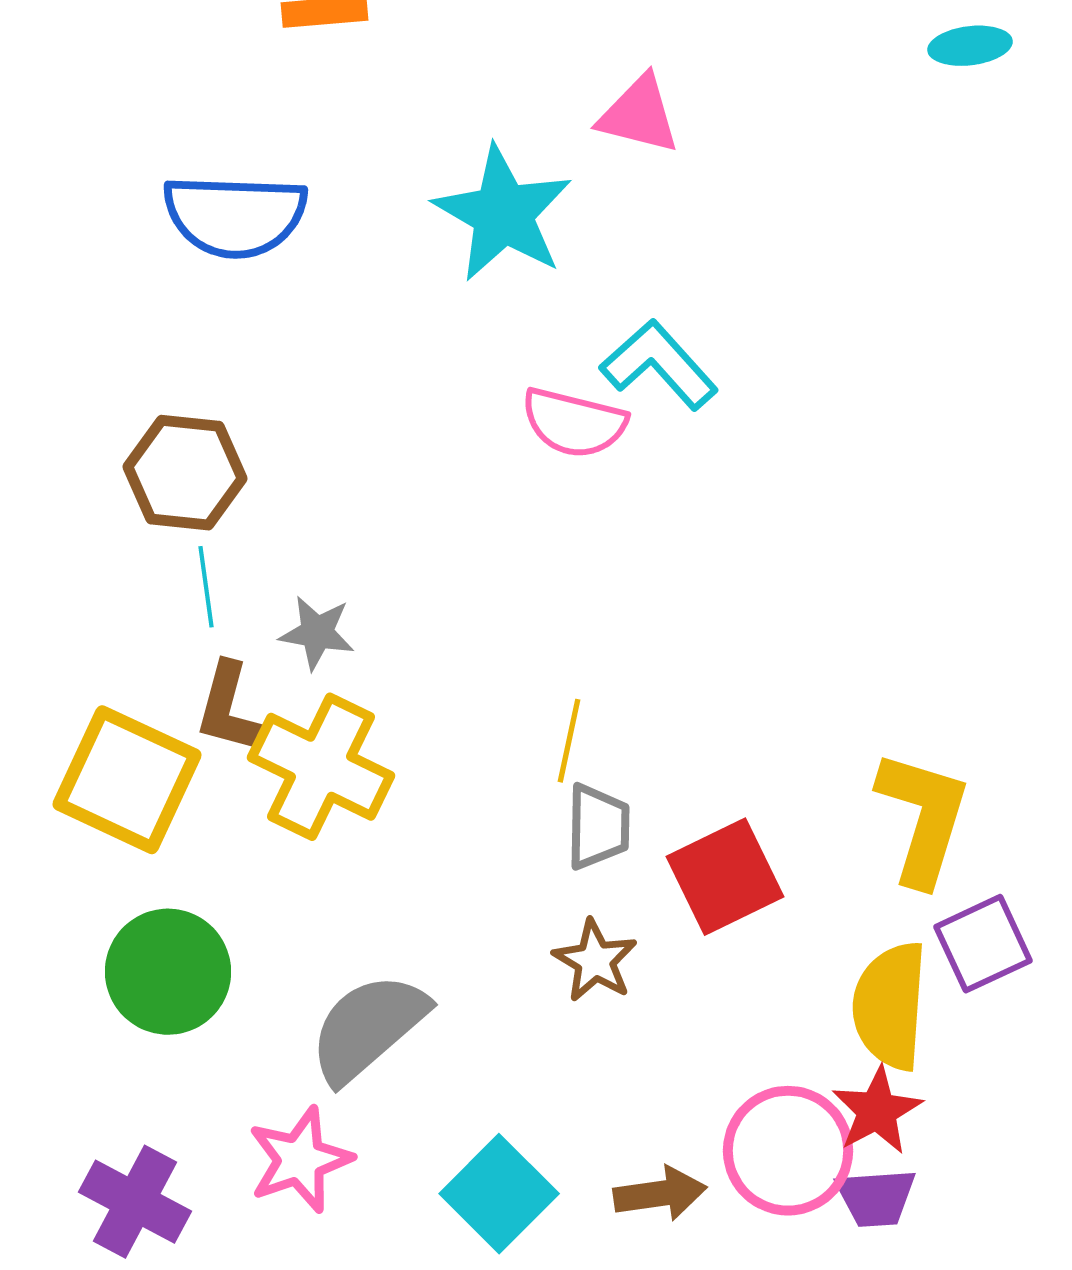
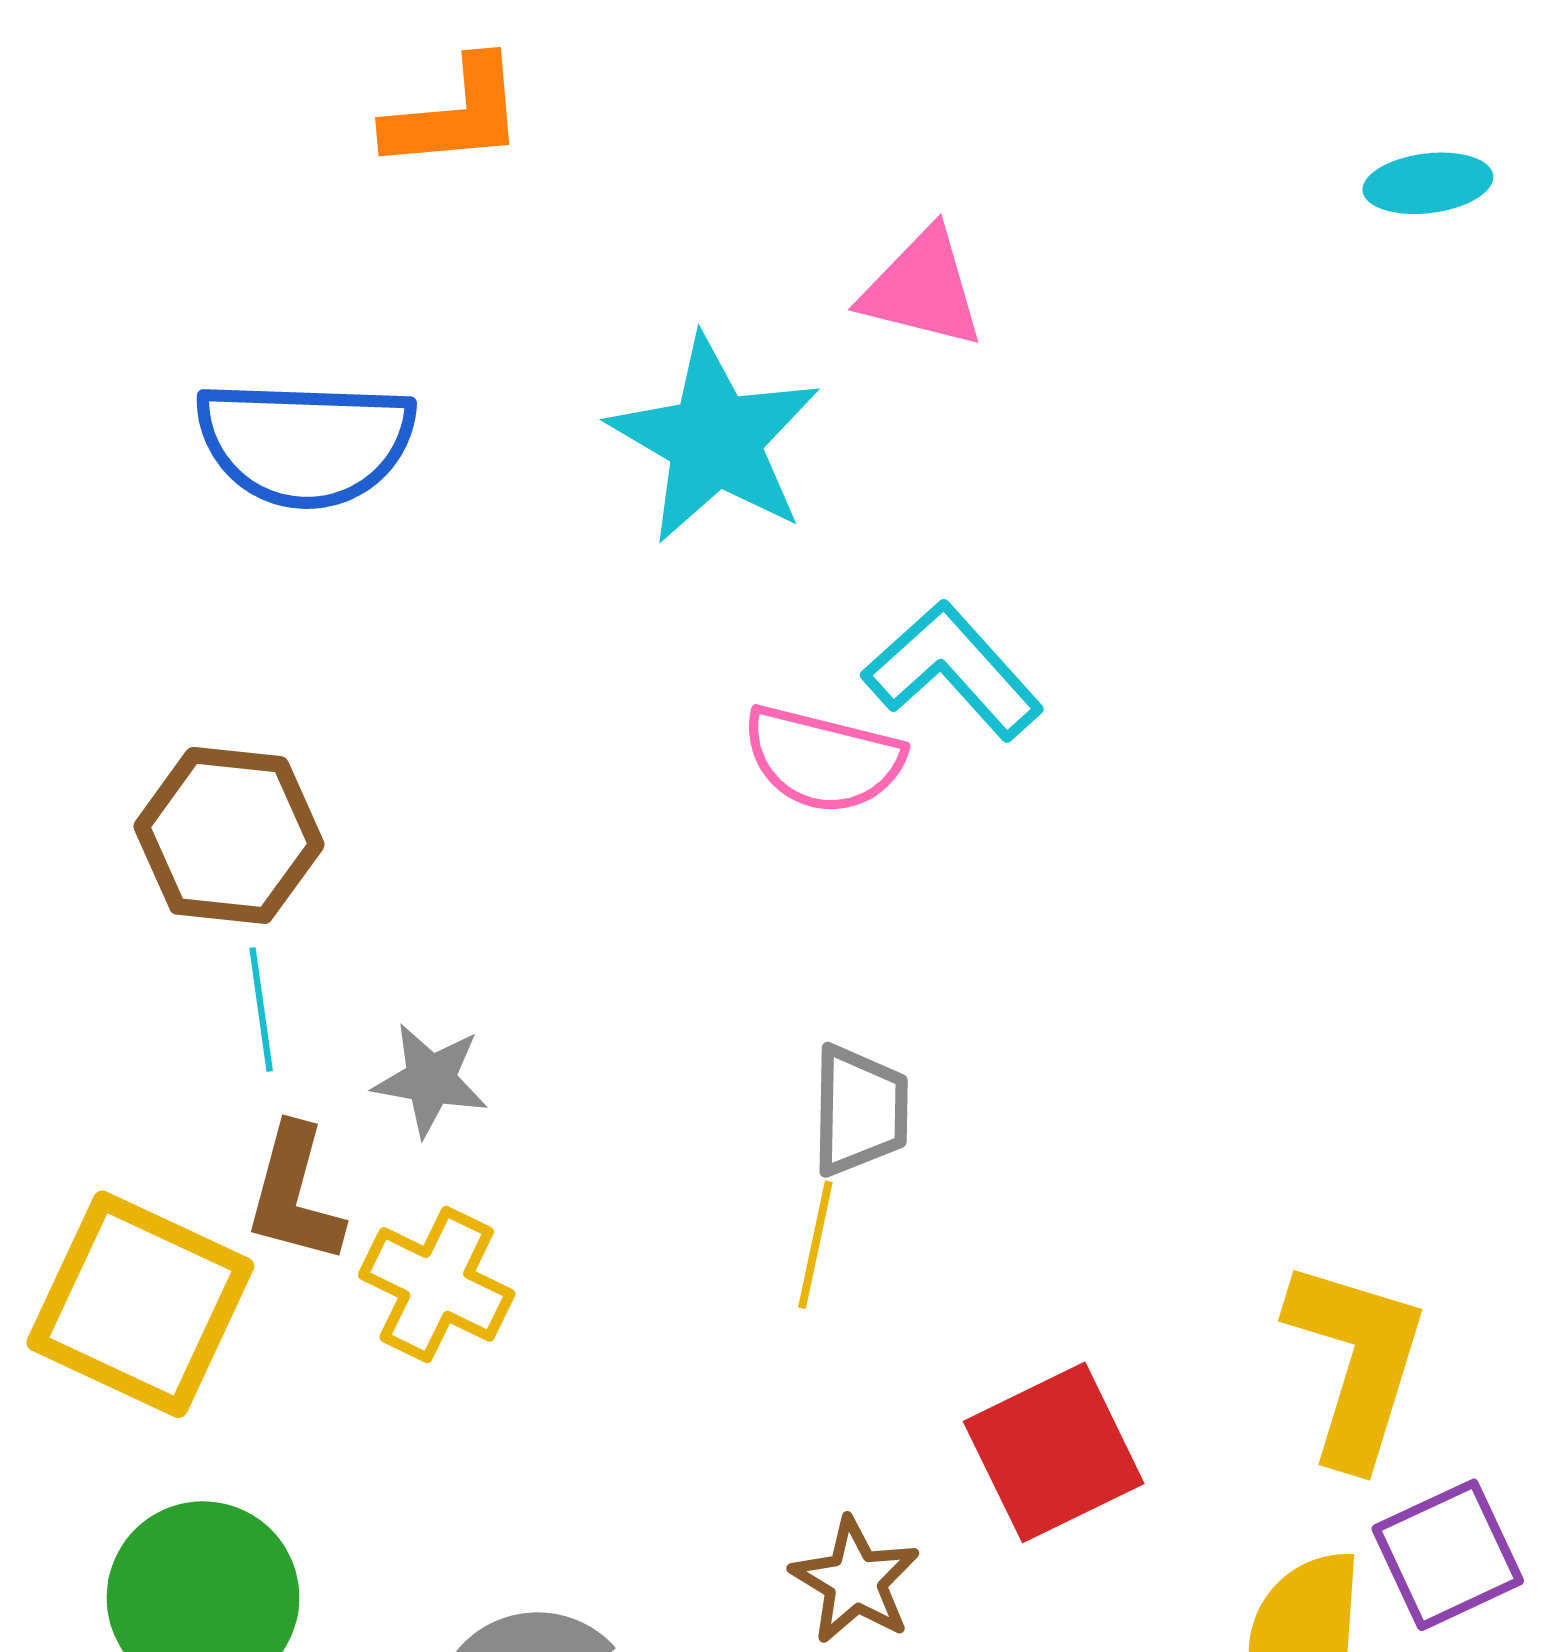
yellow cross: (321, 767) -> (437, 1284), size x0.7
gray trapezoid: (598, 827) -> (860, 1110), moved

